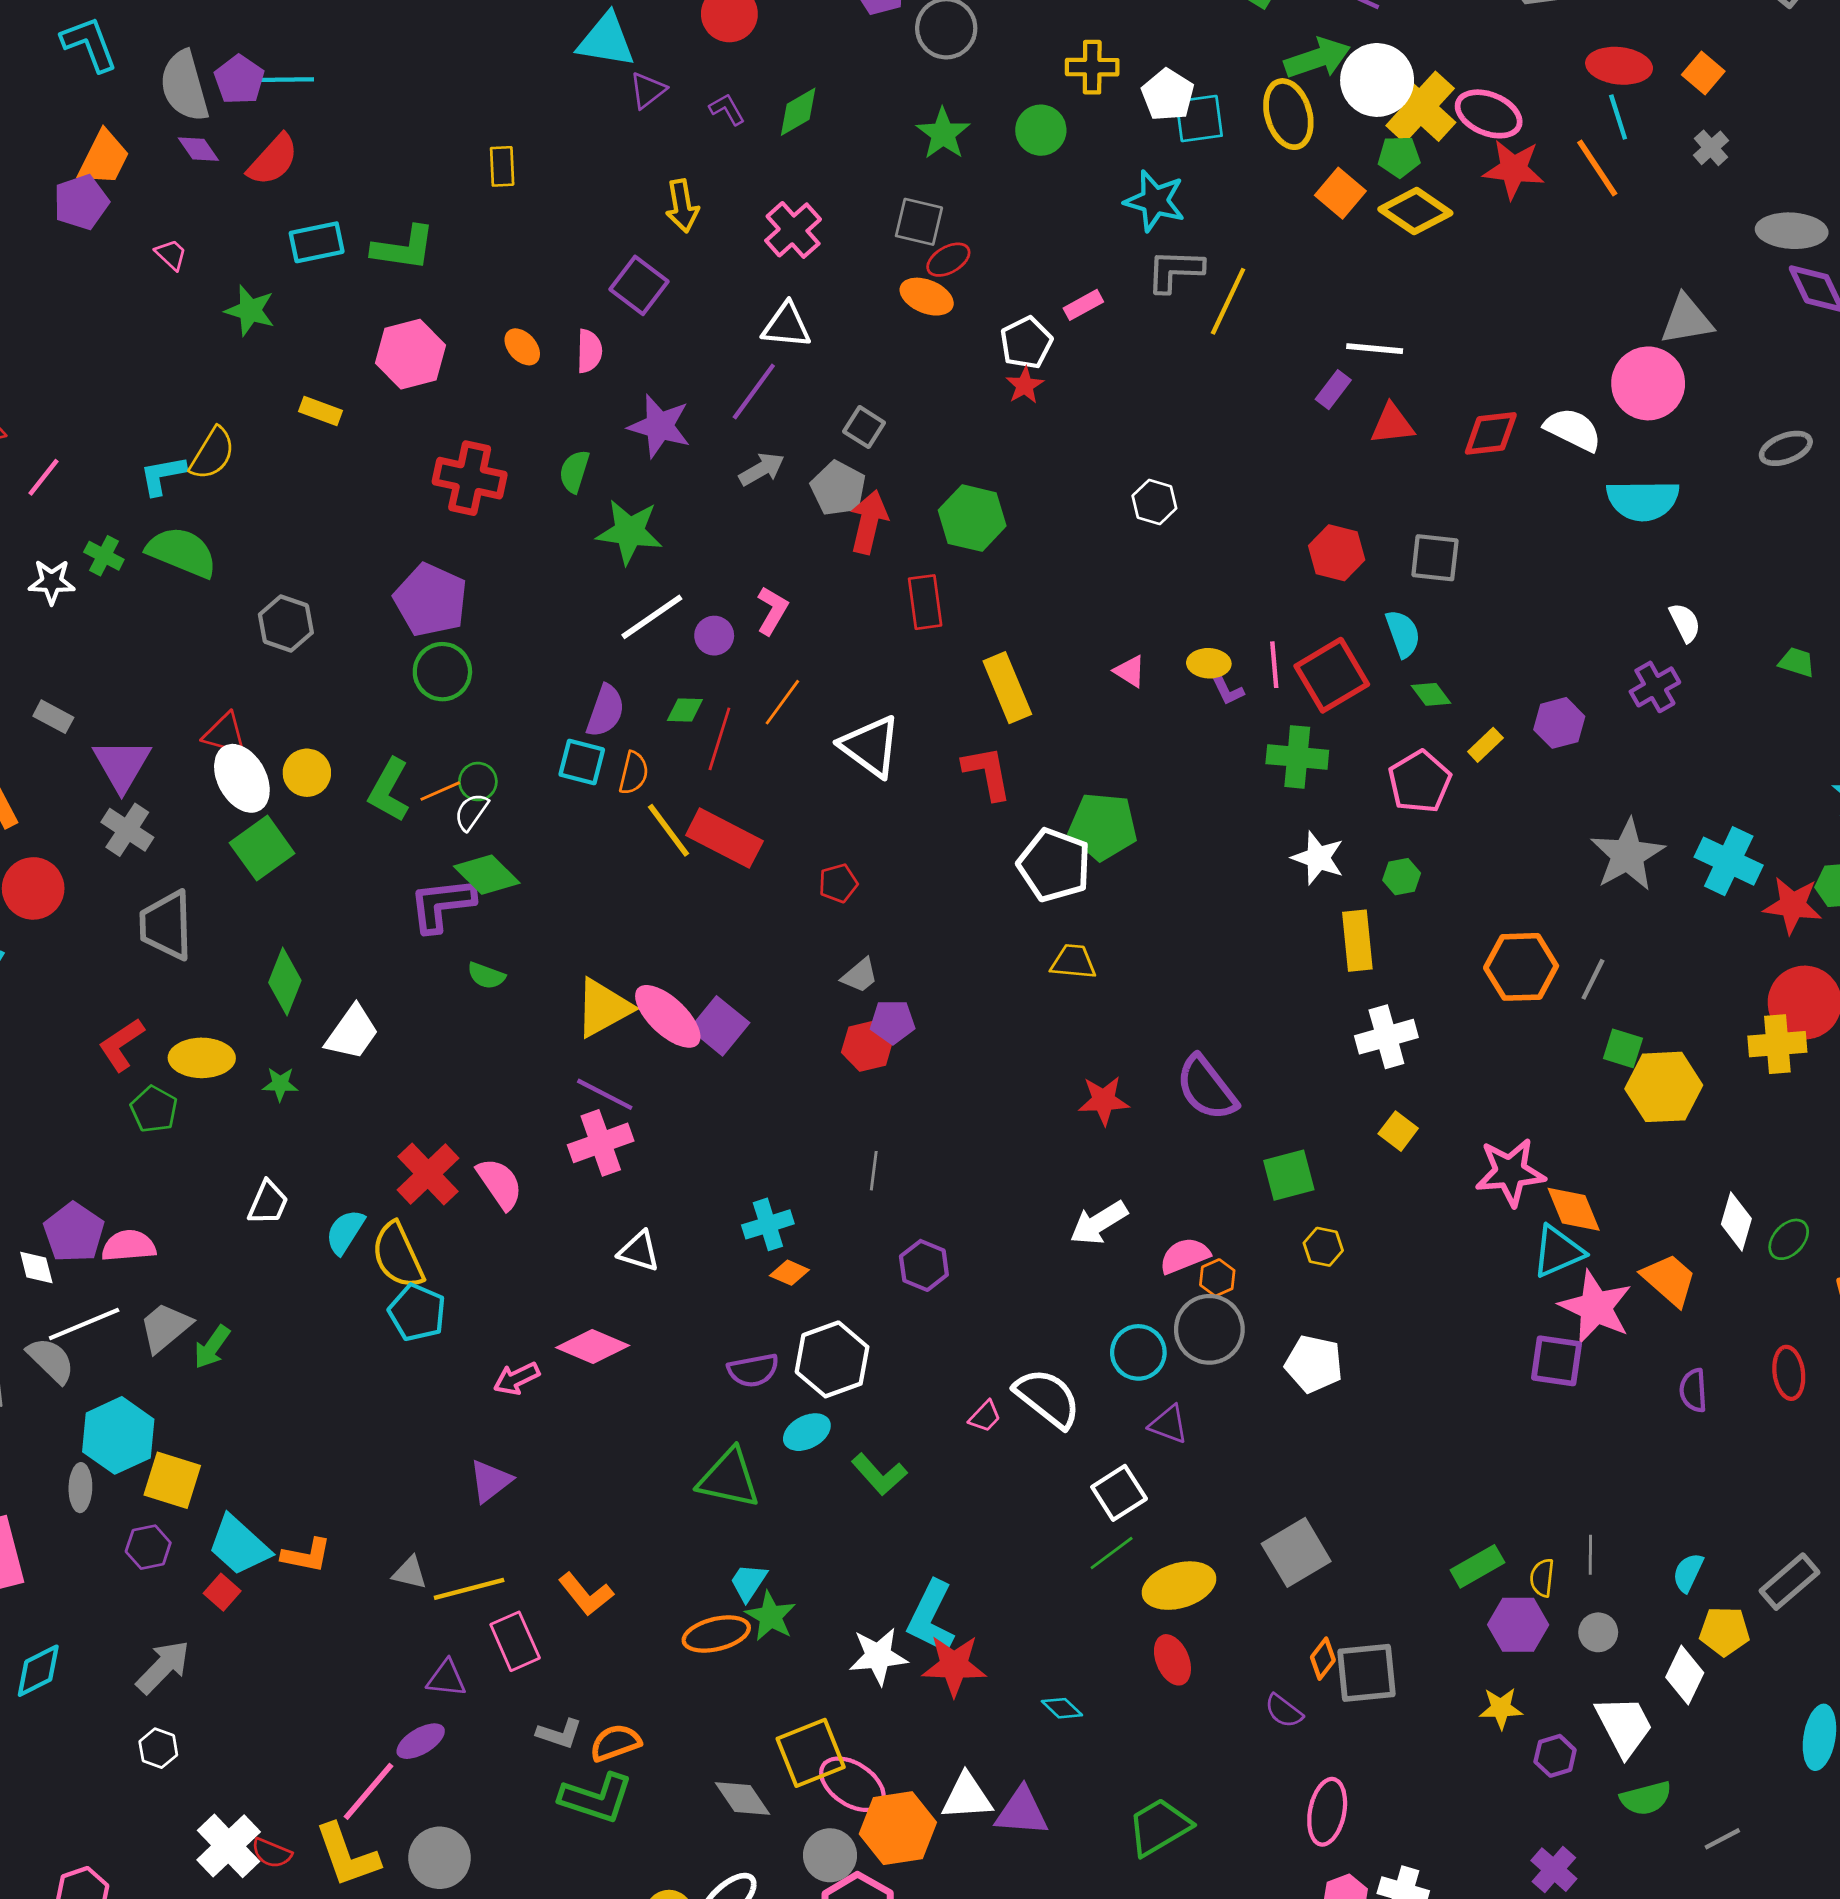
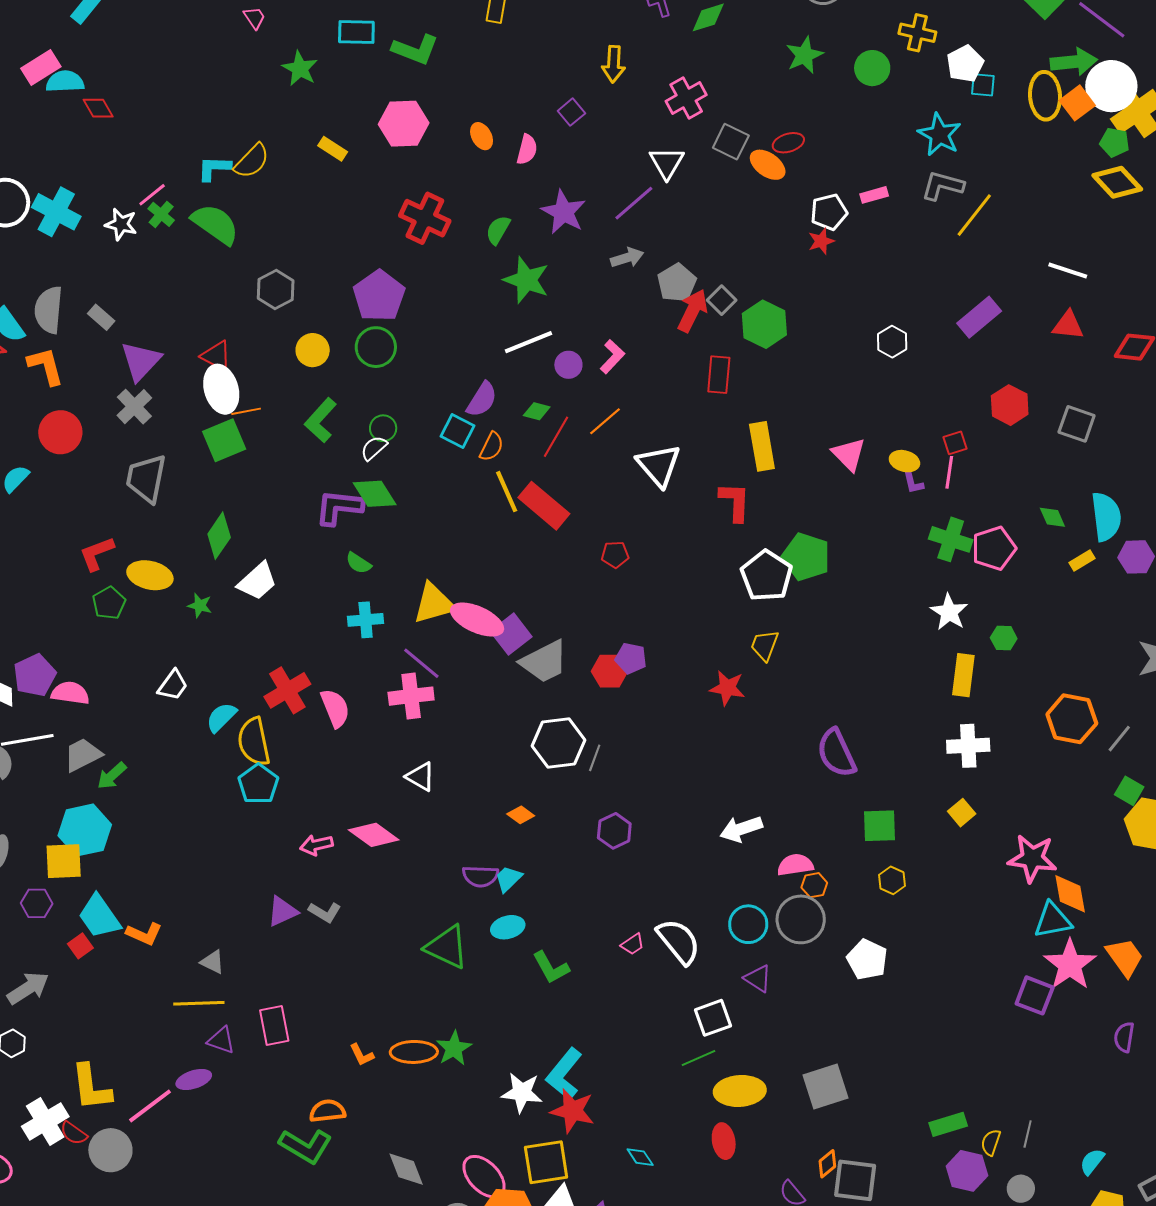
cyan square: (1199, 118) -> (983, 85), size x0.7
orange square: (1340, 193) -> (1077, 103), moved
gray square: (919, 222) -> (731, 142), moved
purple square: (639, 285) -> (571, 112), size x0.7
white triangle: (786, 326) -> (667, 163), turned 42
purple rectangle: (1333, 390) -> (979, 317), moved, size x1.6
gray square: (864, 427) -> (722, 300), moved
pink line: (43, 477) -> (152, 195), moved
cyan semicircle: (1403, 634) -> (1106, 517), moved, size x1.4
pink triangle: (1130, 671) -> (849, 454), size x1.5
red square: (1332, 675) -> (955, 443), moved, size x0.5
yellow circle: (307, 773) -> (313, 350), moved
pink pentagon: (1420, 782) -> (994, 548), moved
orange line: (440, 791) -> (246, 411), moved
yellow trapezoid: (1073, 962) -> (765, 645), turned -88
gray trapezoid: (860, 976) -> (544, 662), moved, size x1.8
pink ellipse: (668, 1016) -> (477, 619), turned -32
red star: (1104, 1100) -> (727, 688), moved
cyan cross: (768, 1224) -> (366, 620), moved
white hexagon: (832, 1359) -> (559, 743), moved
cyan hexagon: (118, 1435) -> (85, 830), moved
yellow square: (172, 1480) -> (64, 861), turned -33
cyan trapezoid: (748, 1582) -> (508, 879), moved
yellow line: (469, 1589) -> (199, 1003), moved
orange L-shape: (586, 1594) -> (362, 1055), moved, size x0.7
gray L-shape: (559, 1734) -> (325, 912), moved
yellow square: (811, 1753) -> (546, 1162), moved
yellow L-shape: (347, 1855) -> (91, 1087), moved
gray circle: (440, 1858) -> (110, 1150), moved

